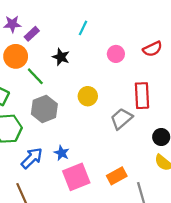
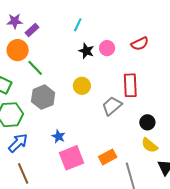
black star: (61, 57) -> (86, 51), moved
blue arrow: (32, 158) -> (18, 143), moved

